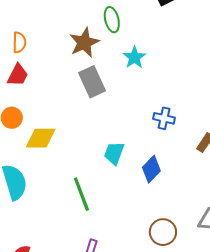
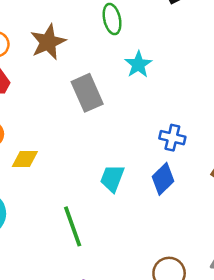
brown star: (84, 43) -> (48, 42), moved
yellow diamond: (41, 138) -> (25, 159), size x0.7
blue diamond: (151, 169) -> (163, 179), moved

